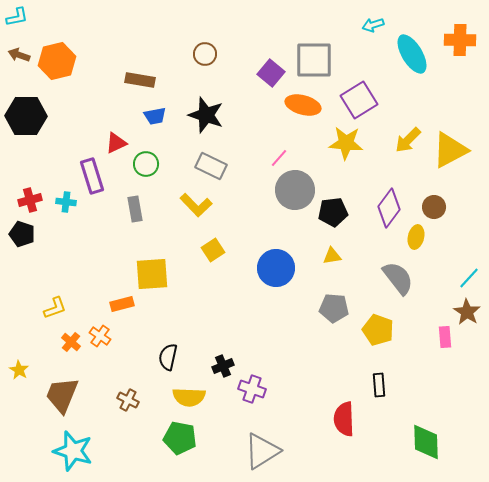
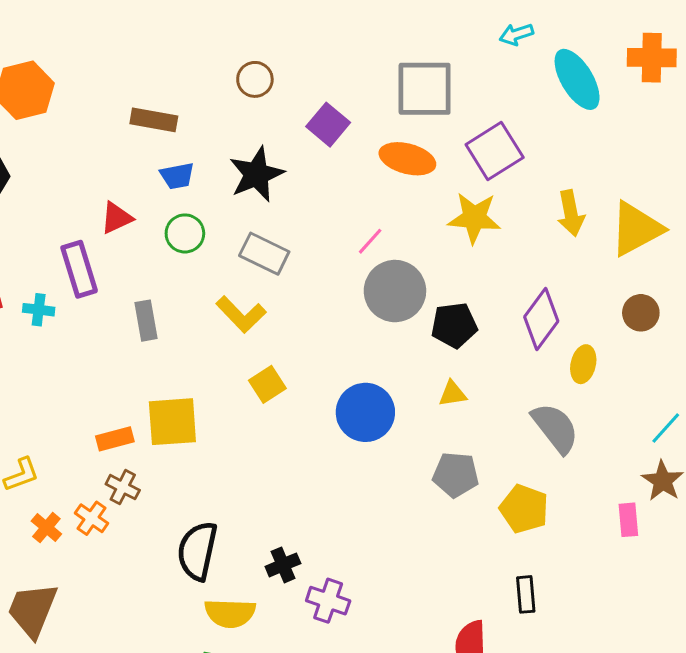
purple square: (271, 73) -> (328, 125), moved
black star: (206, 115) -> (256, 174), turned 30
yellow arrow: (408, 140) -> (571, 213), turned -56
green circle: (146, 164) -> (185, 233), moved
brown circle: (434, 207) -> (641, 313), moved
orange rectangle: (122, 304) -> (115, 439), moved
black semicircle: (168, 357) -> (197, 551), size x1.4
brown cross: (128, 400) -> (123, 487), moved

